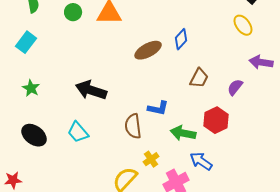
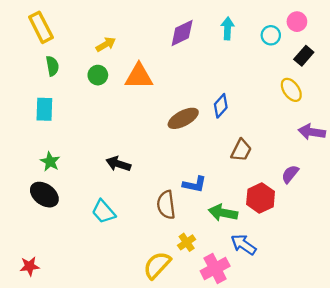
cyan rectangle: (26, 42) -> (44, 109), turned -35
purple semicircle: (235, 87) -> (290, 174), moved
black arrow: (91, 90) -> (118, 164), size x0.7
black ellipse: (34, 135) -> (44, 195), moved

